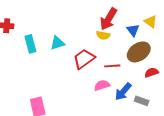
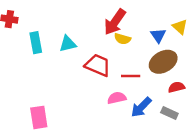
red arrow: (109, 19) -> (115, 22), moved
red trapezoid: (84, 59) -> (98, 65), turned 55
gray rectangle: (142, 101) -> (169, 113), moved

